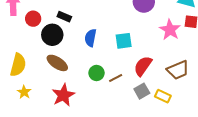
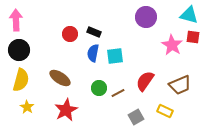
black rectangle: (64, 17) -> (94, 32), moved
red circle: (33, 19) -> (70, 34), moved
black circle: (52, 35) -> (19, 50), moved
cyan square: (124, 41) -> (115, 56), moved
gray square: (142, 91) -> (136, 117), moved

